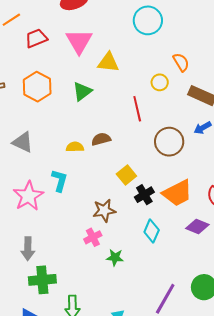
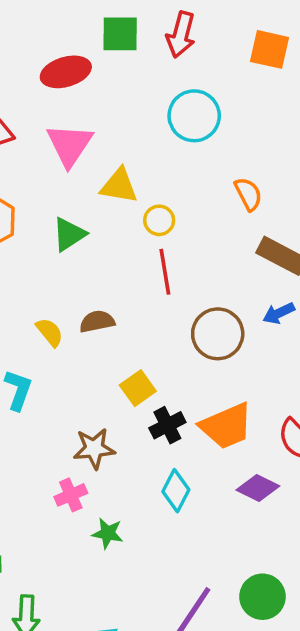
yellow circle: (160, 82) -> (159, 220), moved
yellow semicircle: (75, 147) -> (50, 332), turned 48

